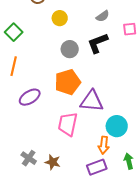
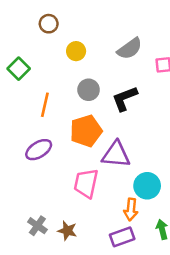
gray semicircle: (103, 16) -> (130, 49), size x1.5
black L-shape: (98, 43) -> (125, 98), moved
orange line: (14, 66) -> (45, 105), moved

